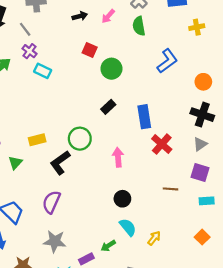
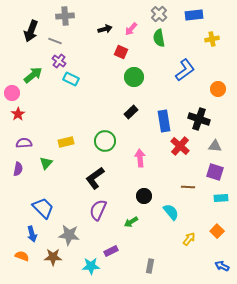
gray line: (25, 29) -> (55, 41), turned -32
red square: (90, 50) -> (121, 52), moved
black cross: (202, 115) -> (199, 119), moved
gray triangle: (200, 144) -> (215, 146), turned 40
black L-shape: (60, 163) -> (95, 178), moved
purple semicircle: (51, 202) -> (98, 210), moved
cyan semicircle: (128, 227) -> (171, 212), moved
yellow arrow: (154, 238) -> (189, 239), moved
gray star: (55, 241) -> (69, 235), moved
green arrow: (108, 246) -> (131, 222), moved

